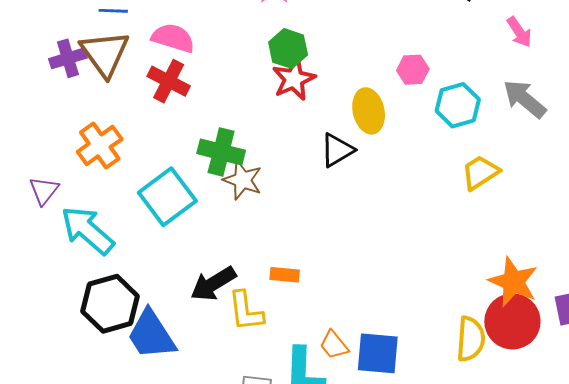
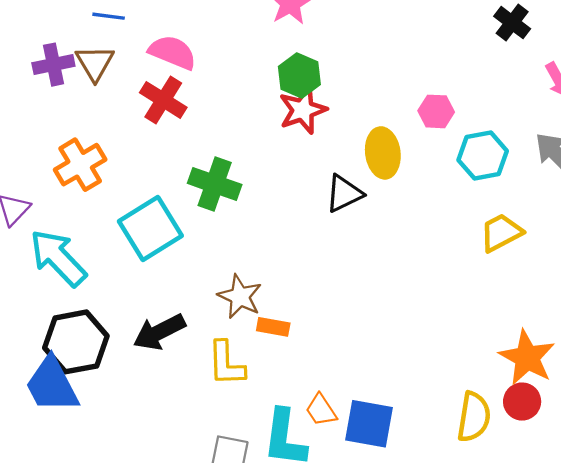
brown triangle: (105, 54) -> (95, 63), size x0.7
brown star: (243, 180) -> (240, 297), moved
black arrow: (213, 284) -> (159, 332), moved
red circle: (512, 321) -> (522, 402), size x0.6
blue trapezoid: (151, 335) -> (52, 385), moved

